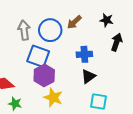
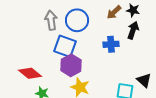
brown arrow: (74, 22) -> (114, 12), moved
black arrow: (117, 42) -> (133, 30), moved
black triangle: (88, 76) -> (144, 80), moved, turned -42

